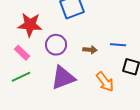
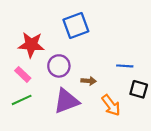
brown arrow: (90, 50) -> (89, 81), moved

